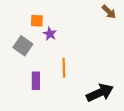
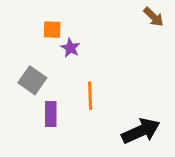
gray square: (23, 46) -> (32, 80), moved

